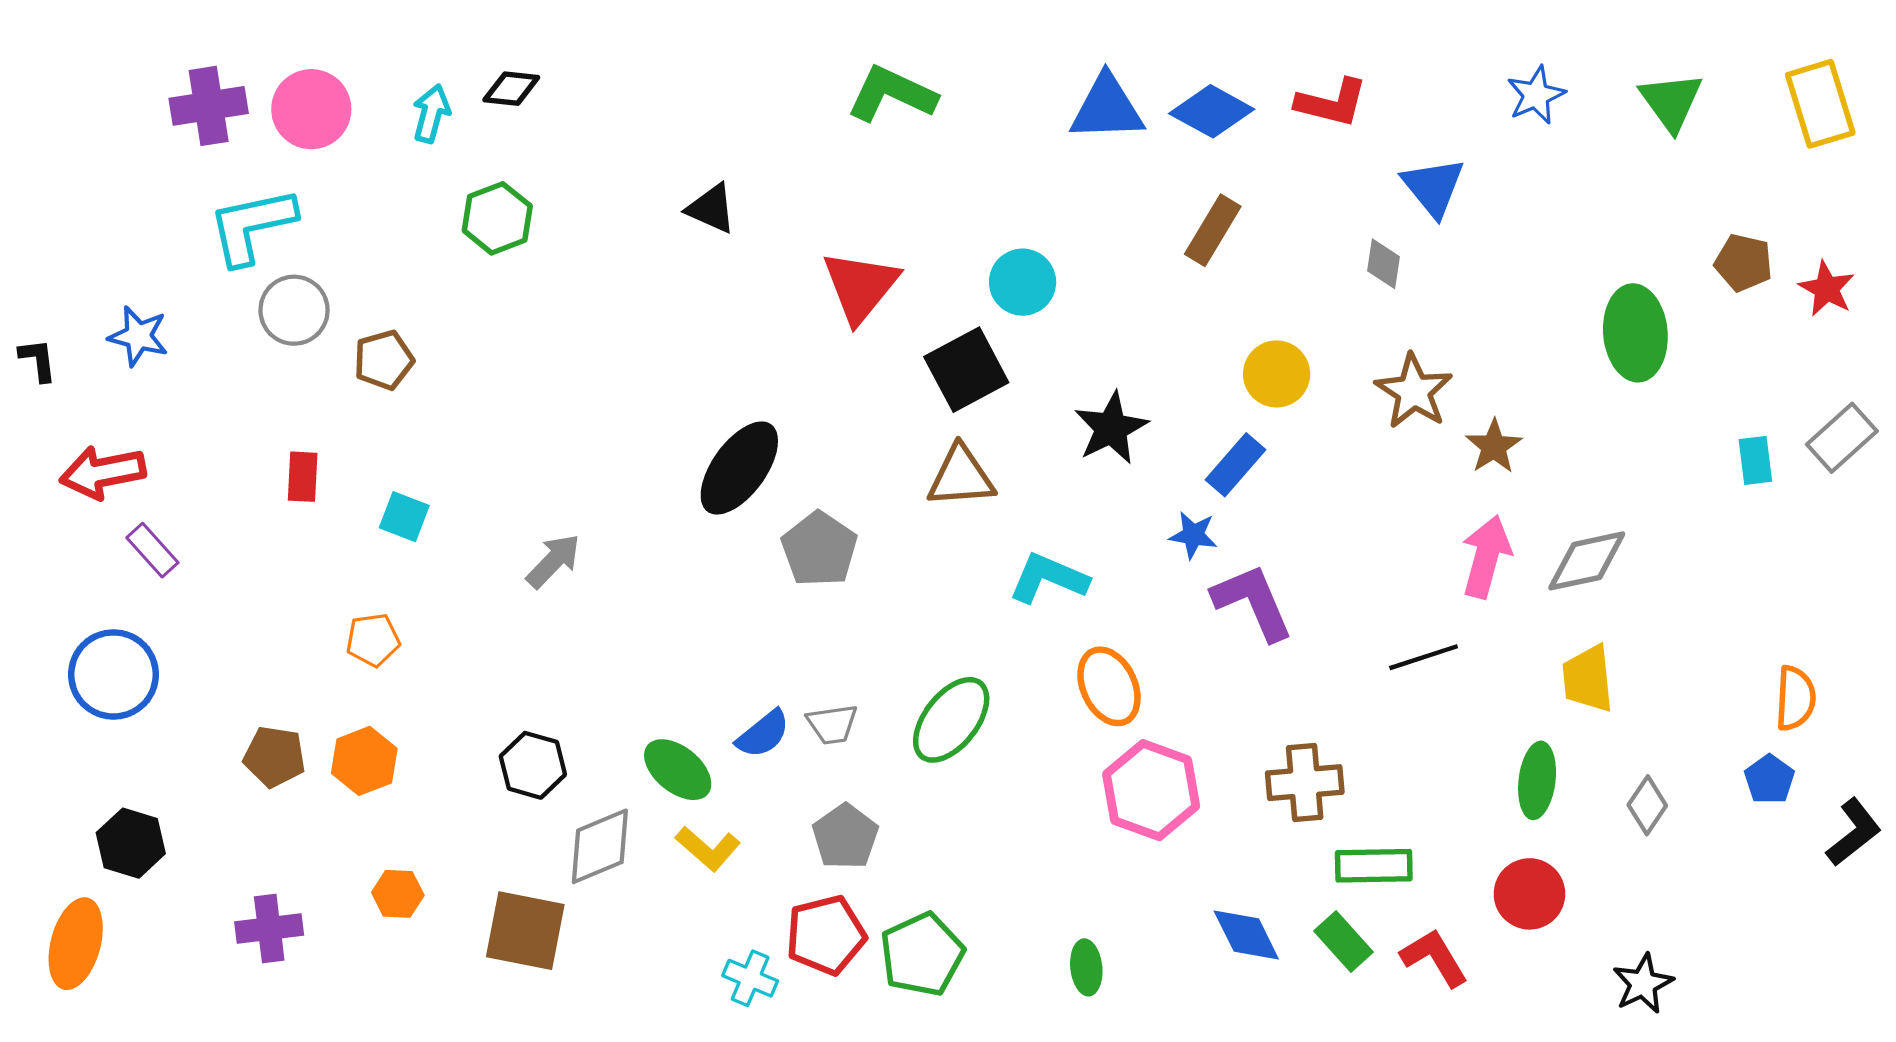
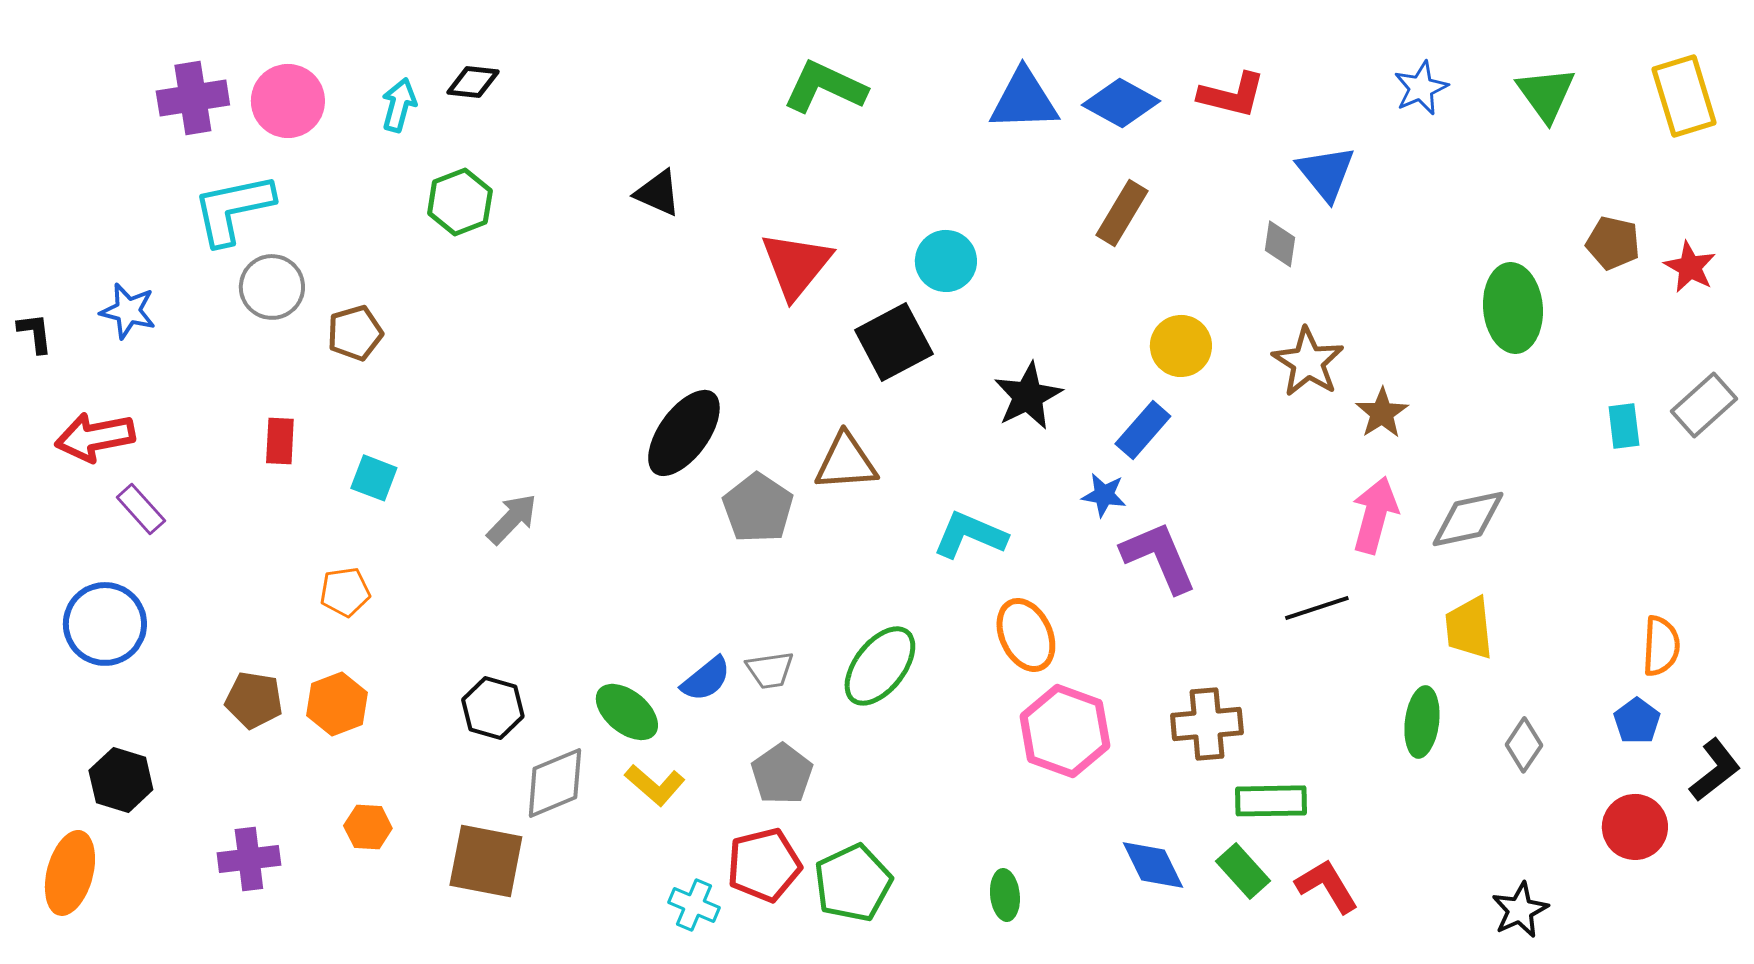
brown triangle: (961, 477) -> (846, 462), moved
red circle: (1529, 894) -> (1635, 827), moved

